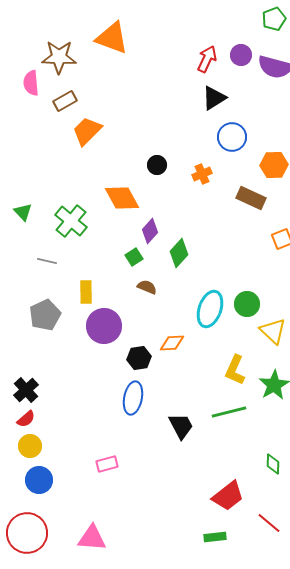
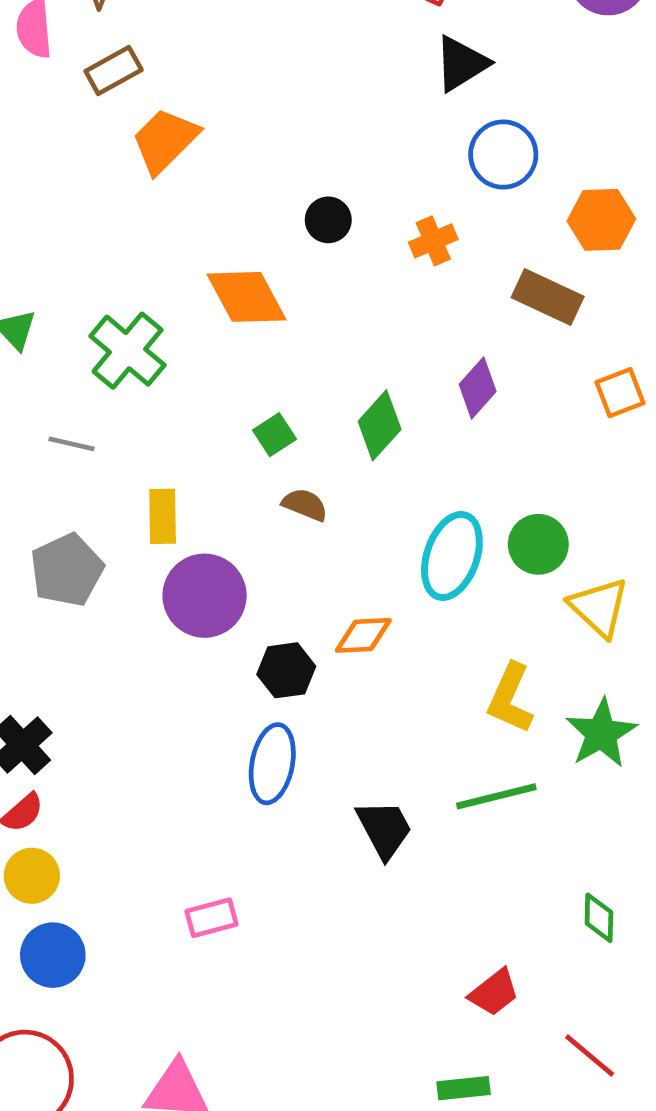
purple diamond: (150, 231) -> (478, 388), moved
red trapezoid: (228, 496) -> (494, 992), size x0.7

